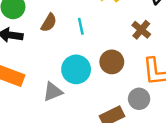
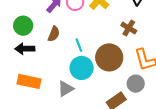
cyan line: (81, 26) -> (79, 45), moved
brown circle: (112, 62) -> (109, 57), size x1.4

